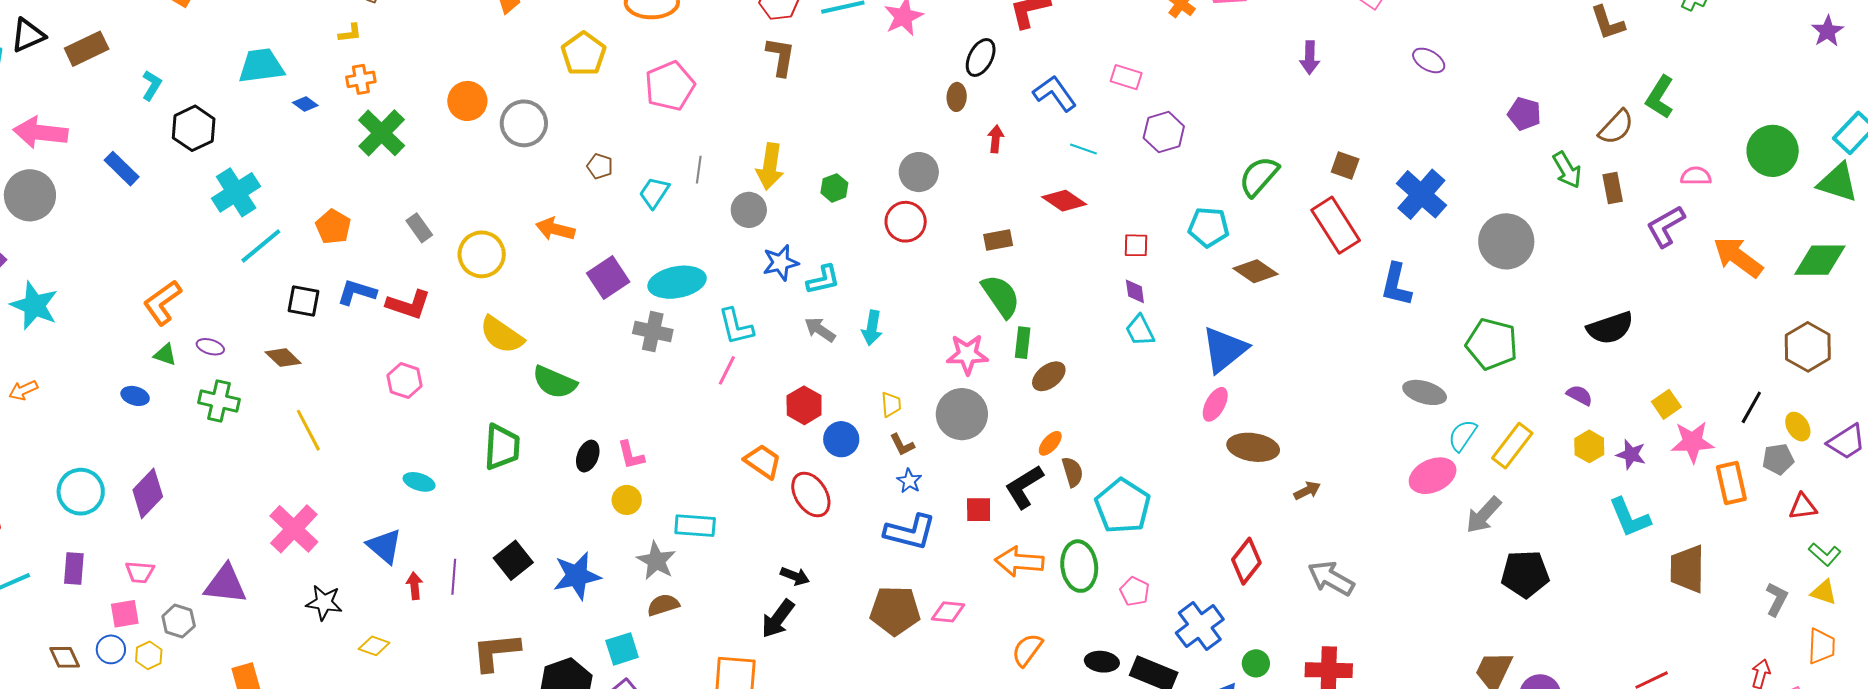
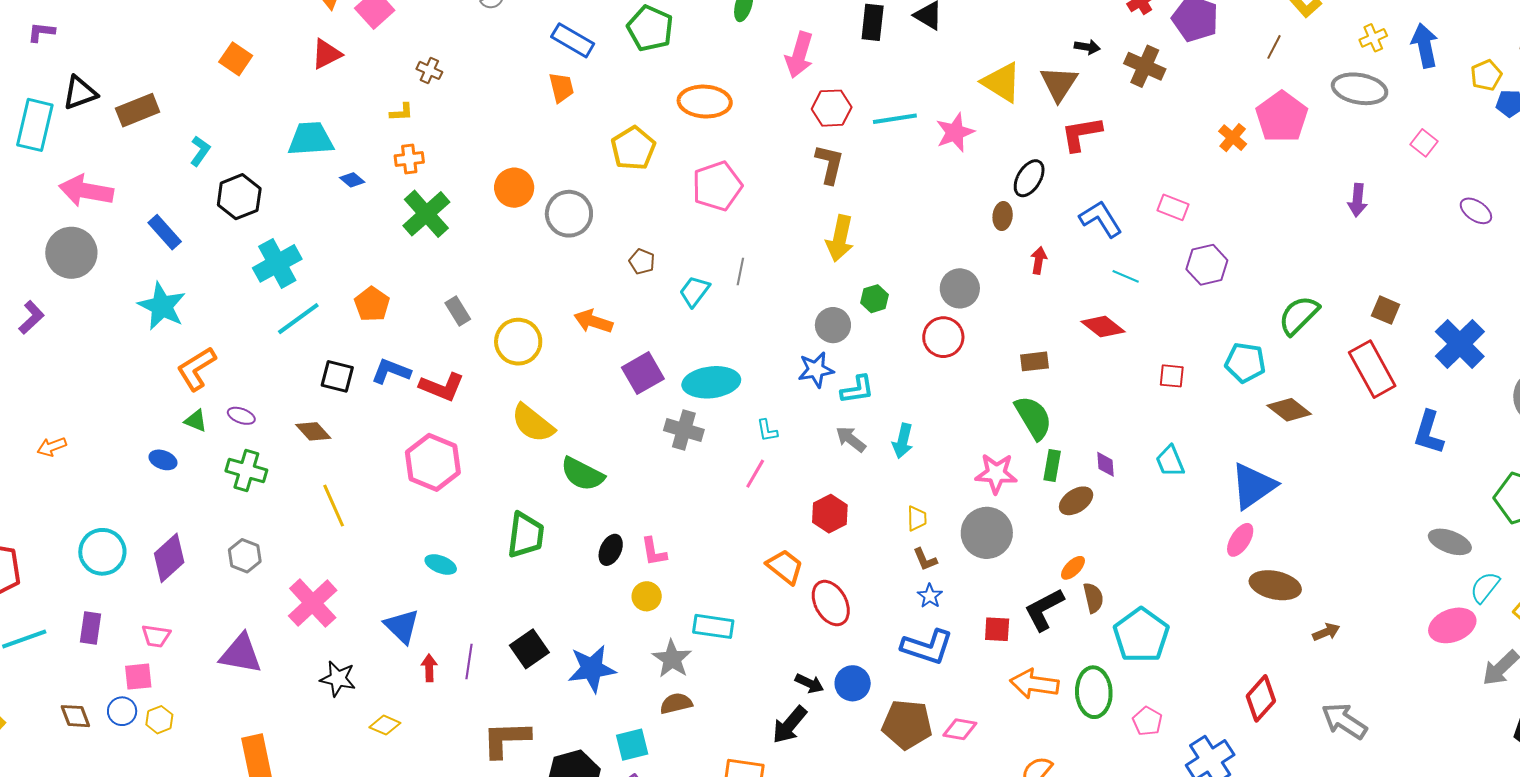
yellow arrow: (770, 166) -> (840, 238), moved
gray circle: (749, 210) -> (833, 325), moved
purple diamond: (1135, 291) -> (1105, 464), moved
cyan star: (34, 305) -> (162, 306), moved
cyan L-shape: (736, 327) -> (767, 431), size x0.6
pink hexagon: (405, 381) -> (433, 462), size x1.6
blue circle: (841, 439) -> (853, 683), moved
gray hexagon: (179, 621) -> (245, 556), moved

